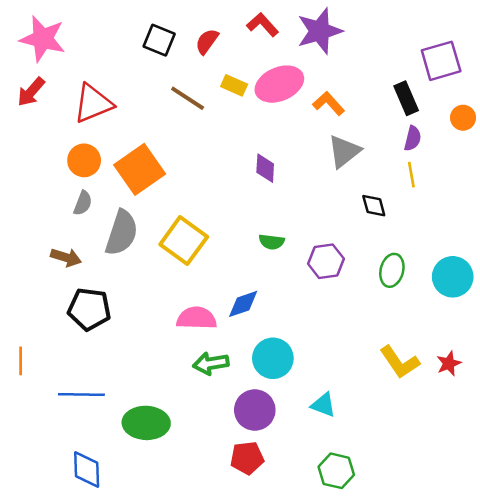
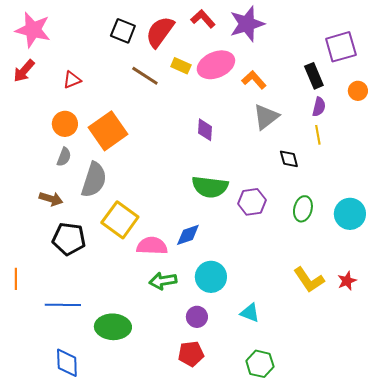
red semicircle: (207, 41) -> (160, 32), size x1.6
red triangle: (93, 103) -> (72, 80), size x0.6
yellow square: (184, 241) -> (120, 220), moved
green semicircle: (272, 242) -> (210, 187), size x1.8
purple circle: (255, 410) -> (197, 317), size x0.7

